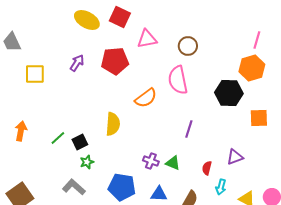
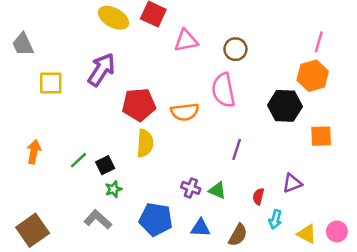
red pentagon: (115, 61) -> (139, 105), moved
purple arrow: (77, 63) -> (101, 70), size x1.6
orange semicircle: (146, 98) -> (185, 112), turned 30

